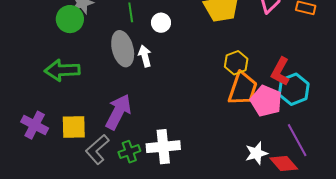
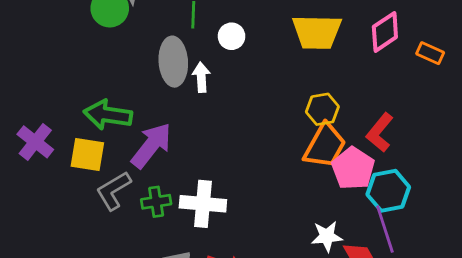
green arrow: (62, 70) -> (108, 115), moved
cyan hexagon: (294, 89) -> (388, 191), moved

